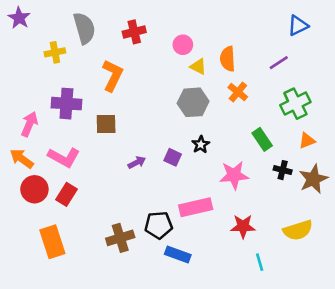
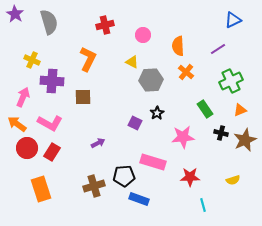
gray semicircle: (84, 28) -> (49, 22), moved
yellow cross: (55, 52) -> (32, 60), moved, turned 35
yellow triangle: (198, 66) -> (132, 62), moved
purple arrow: (137, 162) -> (98, 143), moved
pink rectangle: (196, 207) -> (153, 162), turned 30
yellow semicircle: (298, 230) -> (233, 180), size x0.6

